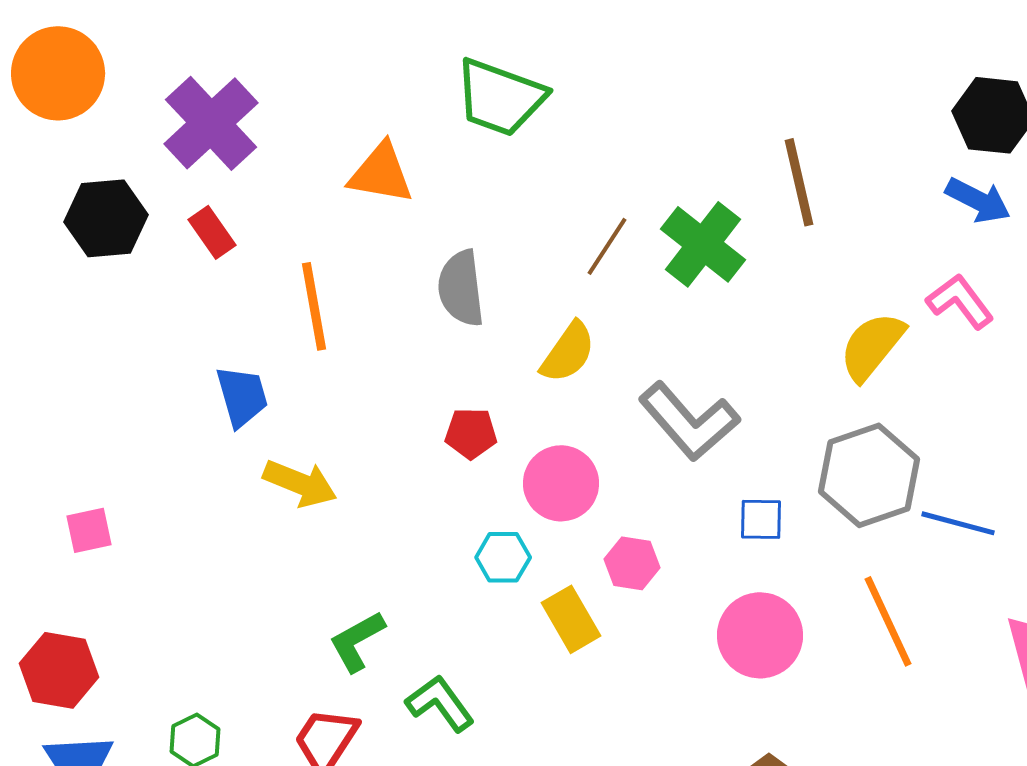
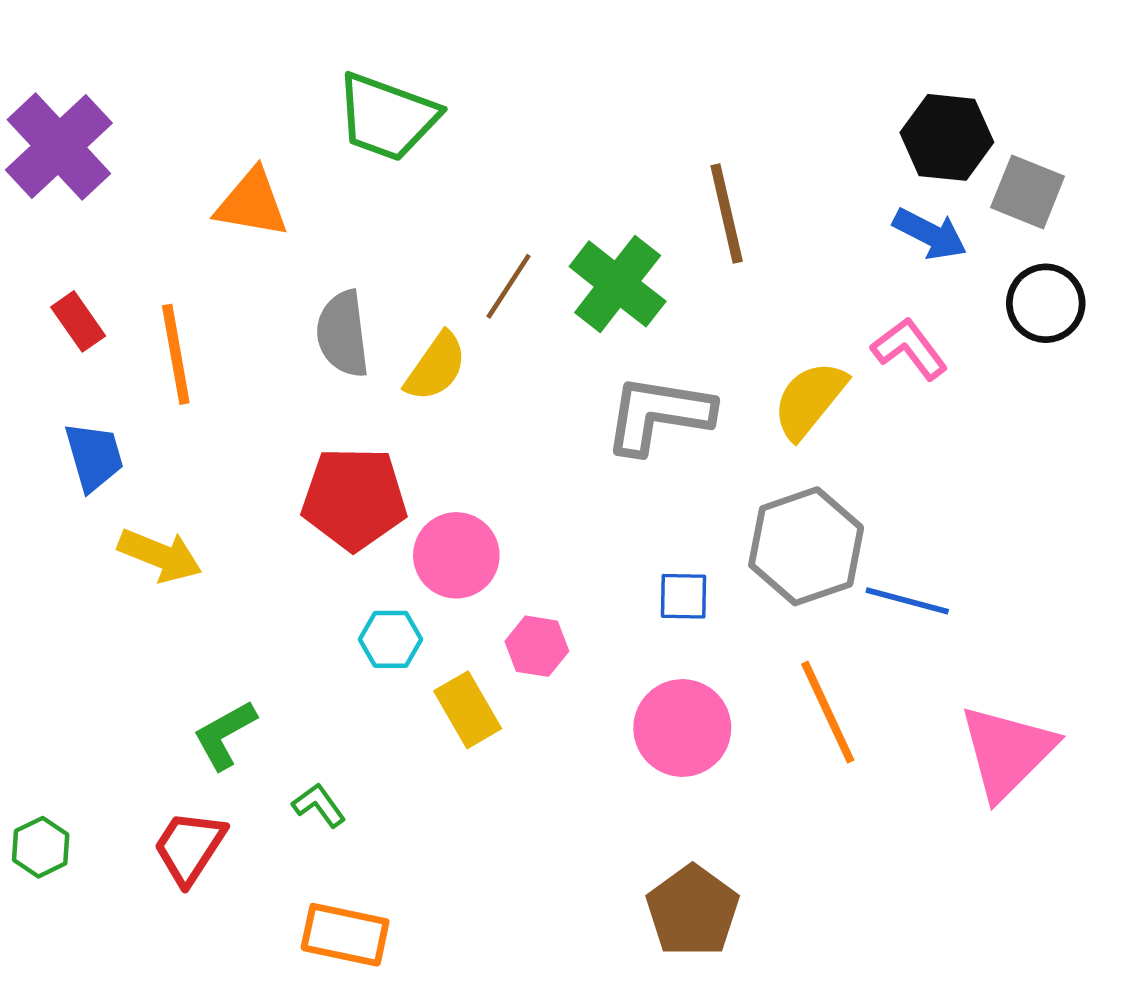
red rectangle: (212, 232) -> (78, 321), moved
yellow semicircle: (568, 352) -> (436, 367), moved
gray L-shape: (689, 421) -> (658, 415), moved, turned 140
red pentagon: (471, 433) -> (354, 499), size x1.8
green L-shape: (440, 703) -> (319, 805), size x0.7

